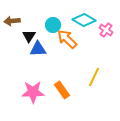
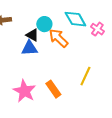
cyan diamond: (84, 20) -> (75, 19), turned 30
black triangle: (29, 36) -> (32, 35), moved, turned -32
pink star: (33, 92) -> (24, 91), turned 30

